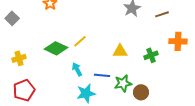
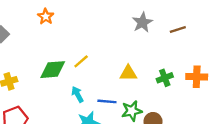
orange cross: (178, 41) -> (197, 77), moved
green diamond: (56, 48) -> (53, 70), turned -30

